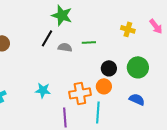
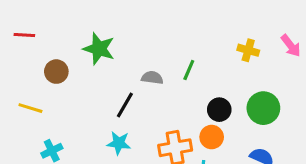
green star: (62, 15) -> (99, 49), moved
black line: (47, 38) -> (125, 105), moved
green line: (89, 42) -> (189, 70), turned -64

